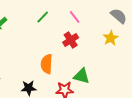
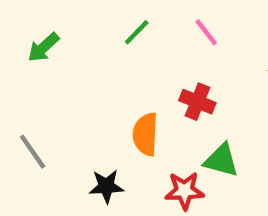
red cross: (71, 40) -> (197, 102), moved, turned -35

